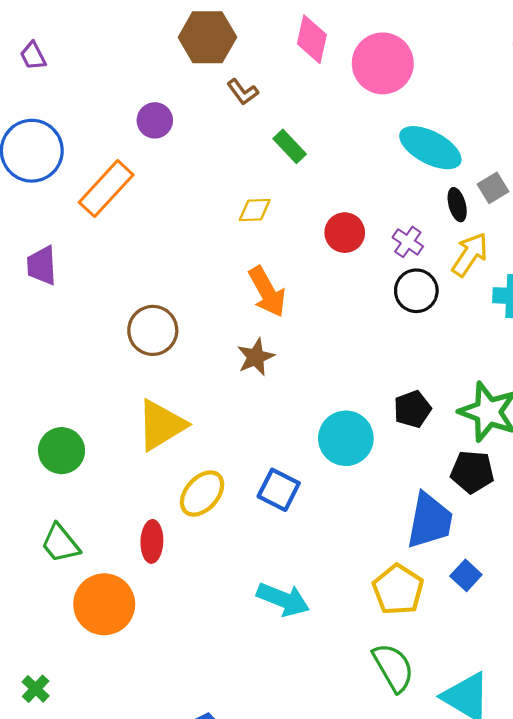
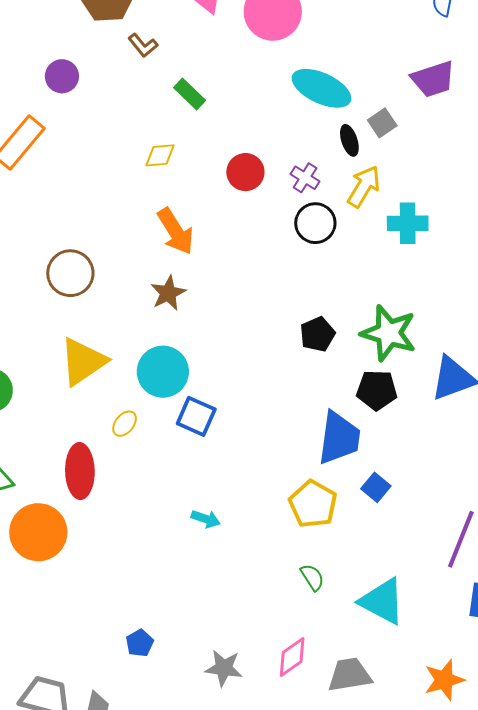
cyan circle: (346, 438) -> (163, 372), moved
yellow ellipse: (202, 494) -> (125, 424), size x0.6
red ellipse: (152, 541) -> (80, 471), size x1.4
cyan arrow: (283, 599) -> (206, 519), size x0.6
green semicircle: (393, 667) -> (312, 577), size x0.6

